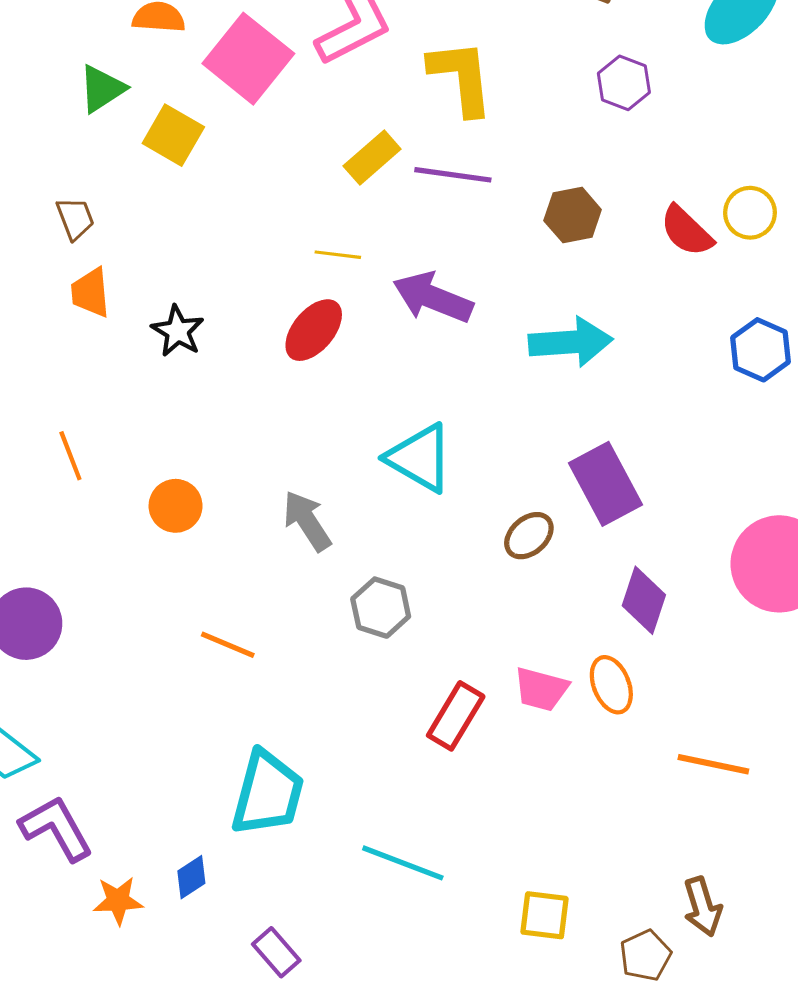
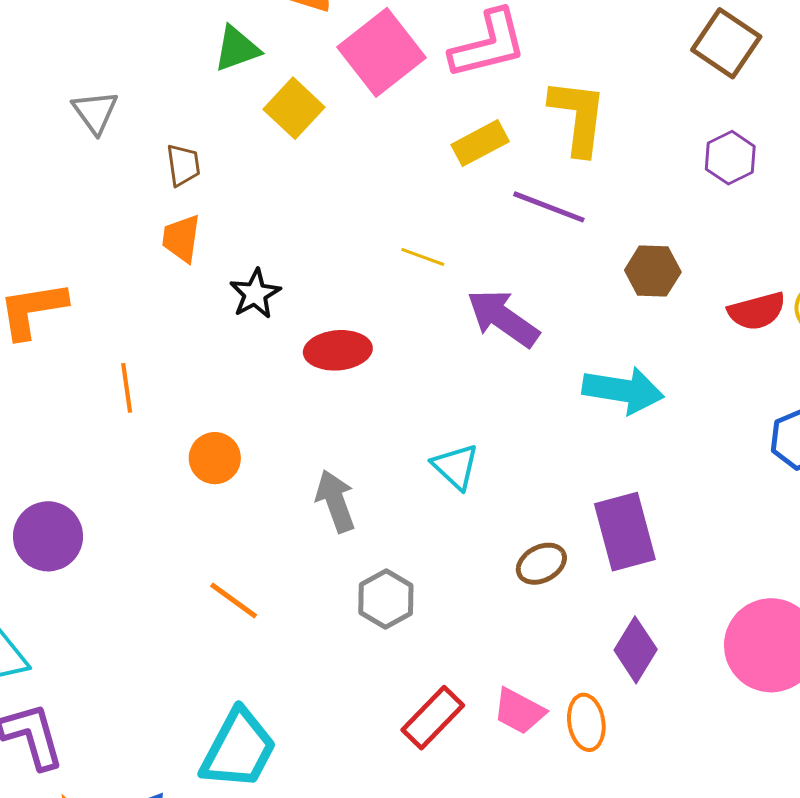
yellow rectangle: (372, 158) -> (480, 143), moved
red semicircle: (686, 231) -> (757, 311), turned -72
red ellipse: (314, 330) -> (338, 350), moved, turned 32
cyan triangle: (420, 458) -> (456, 467), size x0.7

